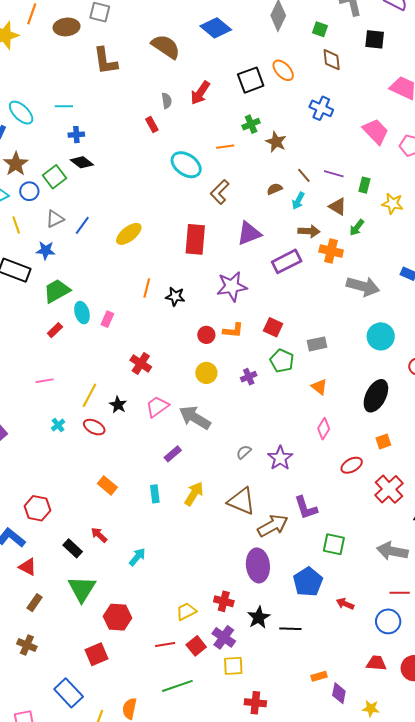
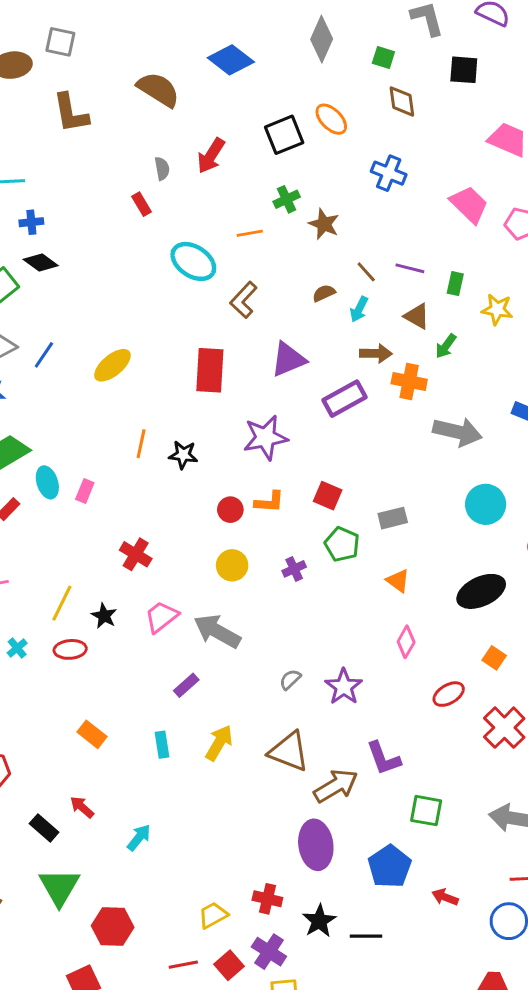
black ellipse: (376, 396) -> (481, 591), turned 40
red ellipse: (94, 427) -> (70, 649), turned -30
orange square: (383, 441) -> (494, 658), turned -35

